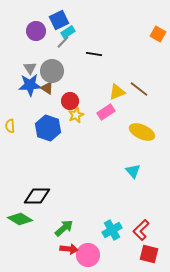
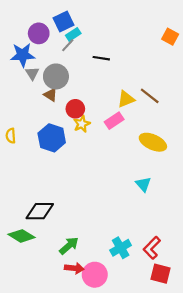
blue star: (30, 85) -> (23, 55), moved

